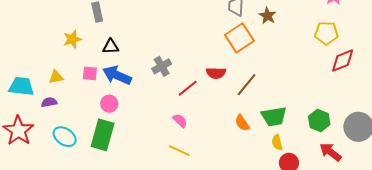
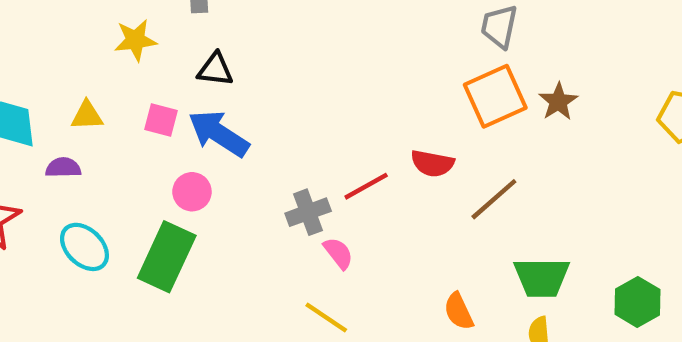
brown star: (268, 16) -> (558, 102), moved
gray cross: (162, 66) -> (308, 212), moved
orange semicircle: (242, 123) -> (459, 311), moved

